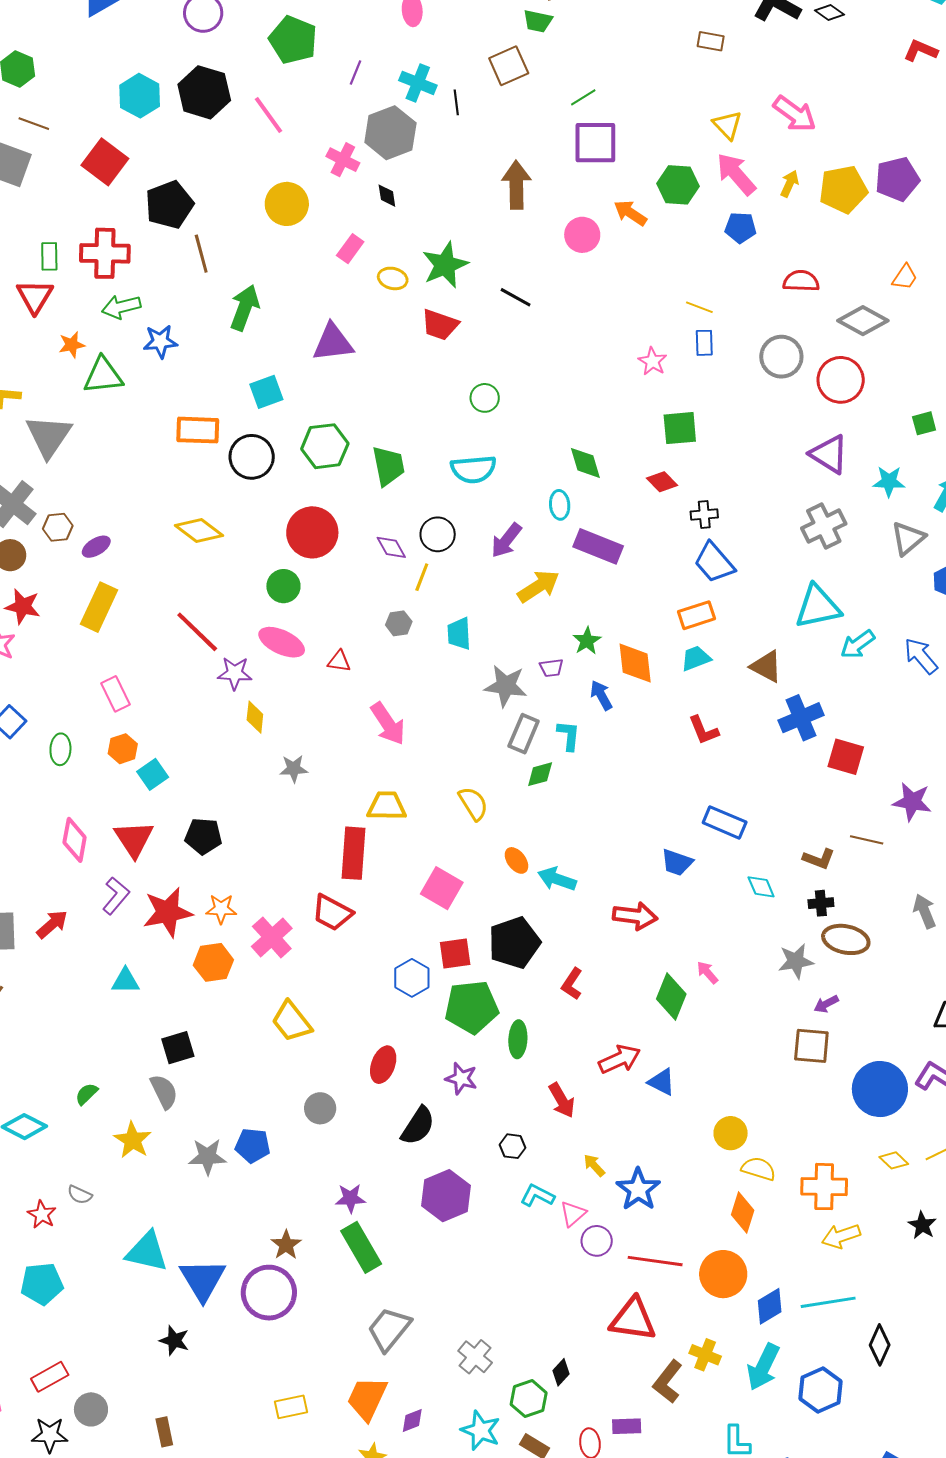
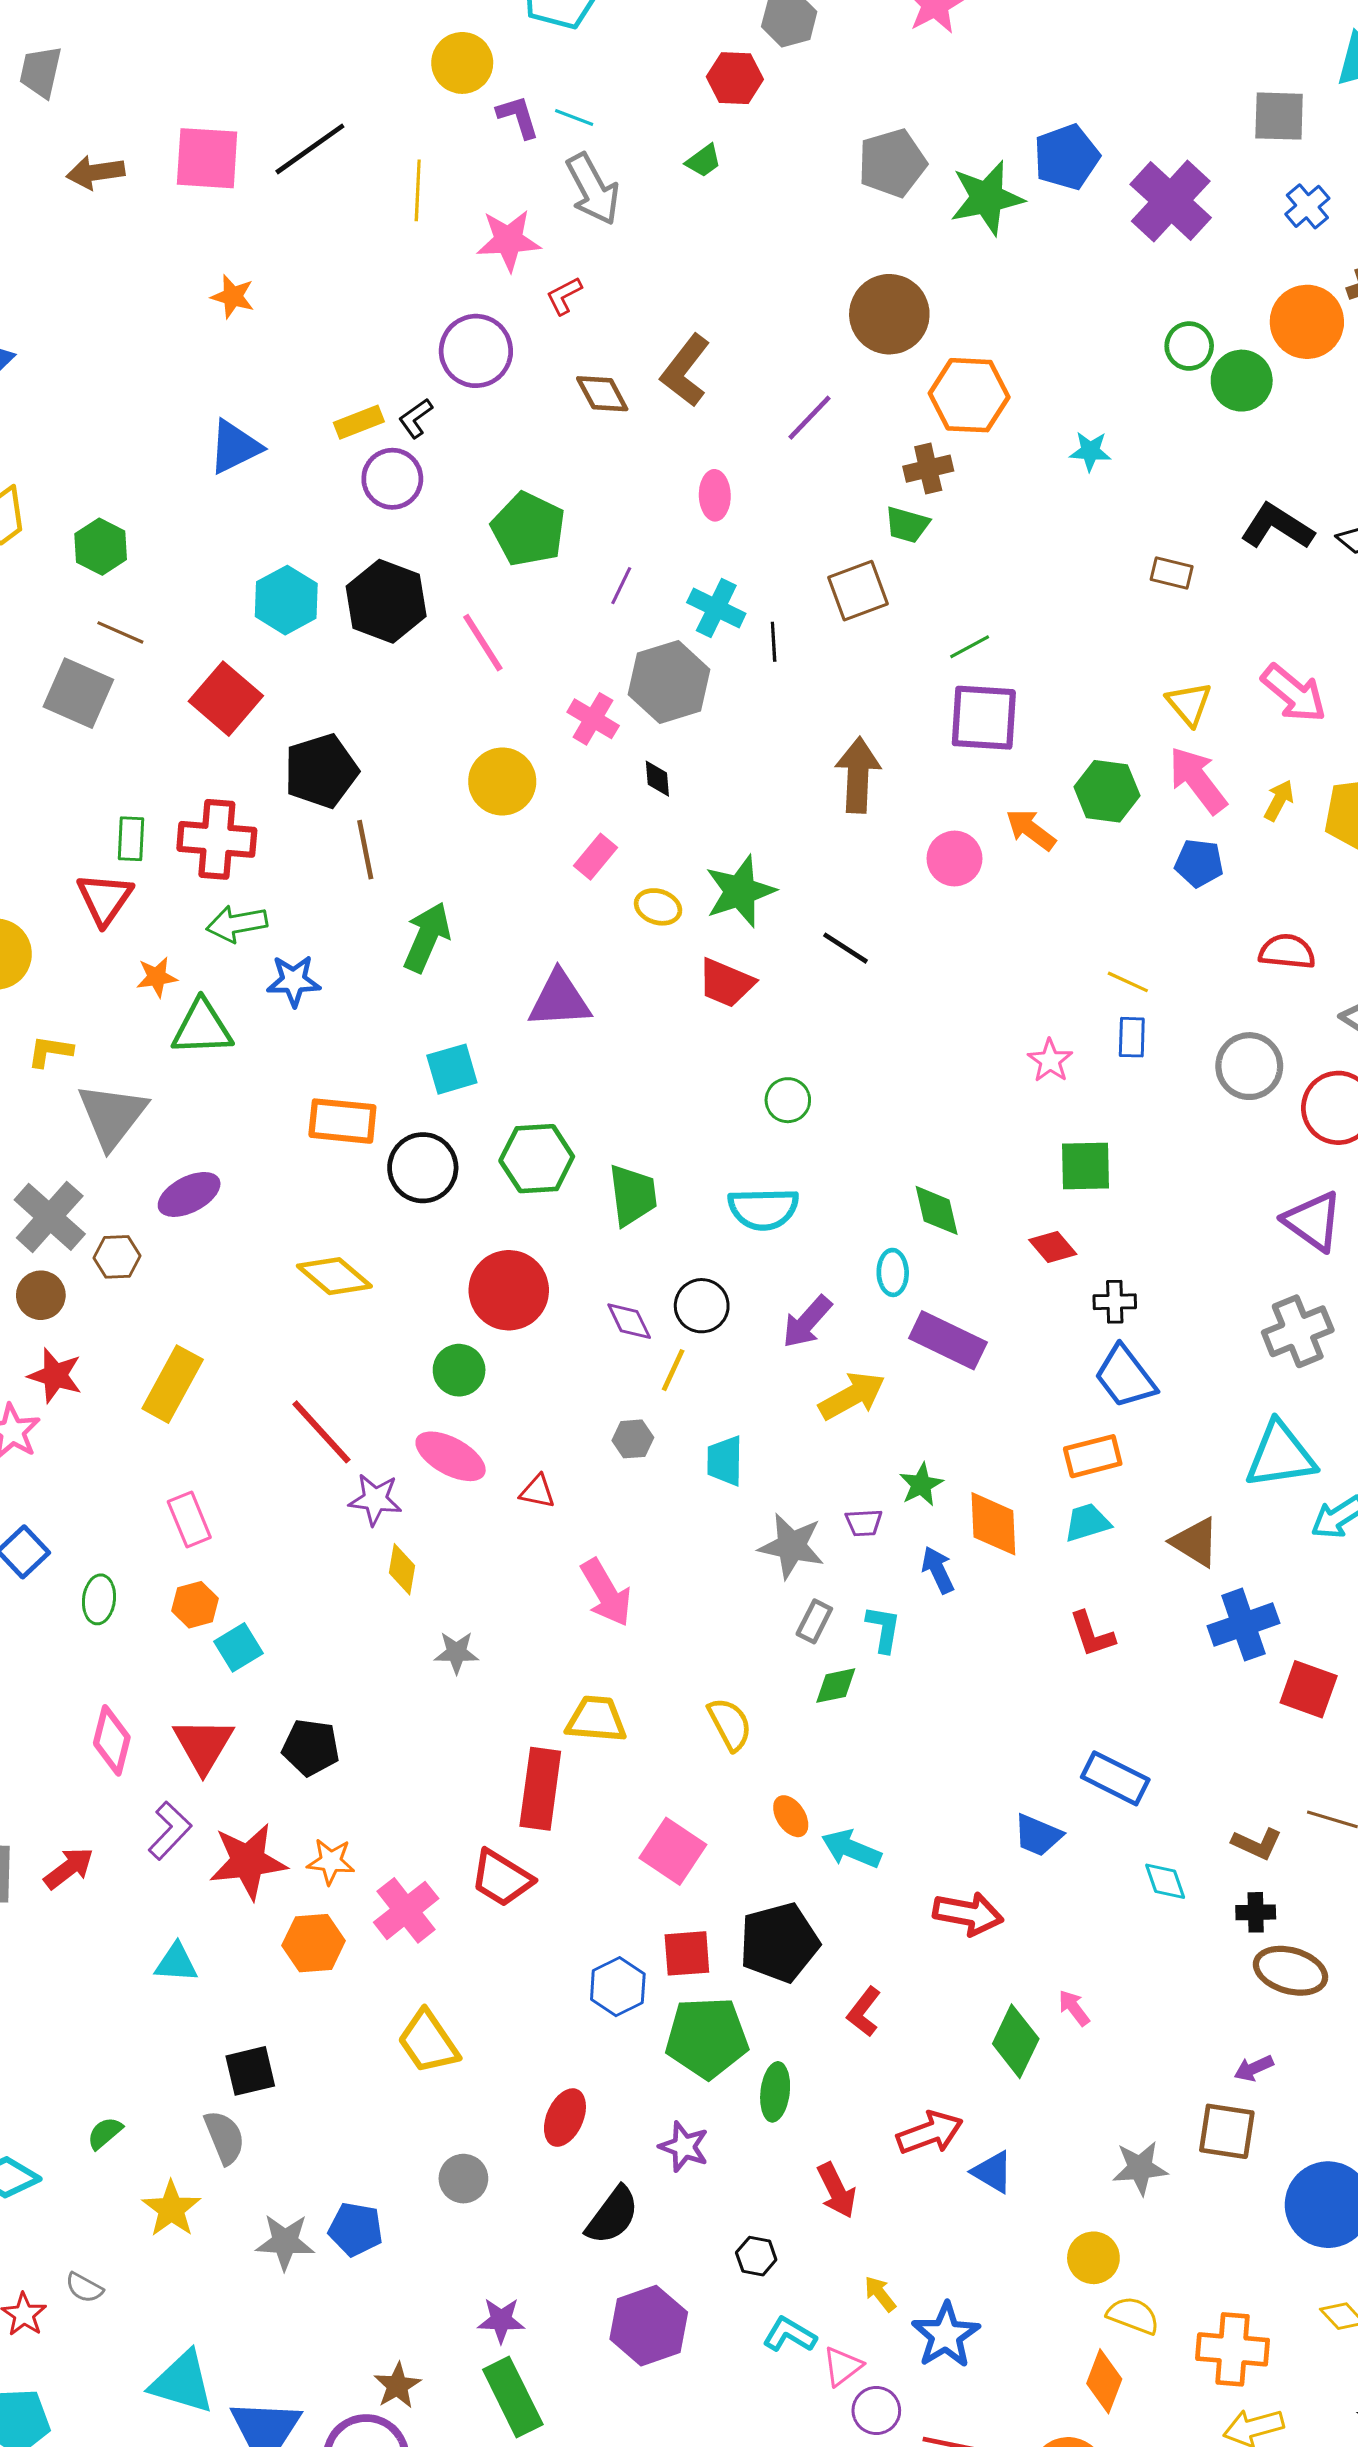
purple ellipse: (96, 547) -> (189, 1194), moved, size x1.4
gray rectangle: (524, 734) -> (814, 1621), size x0.7
gray star: (796, 961) -> (1140, 2168), moved

